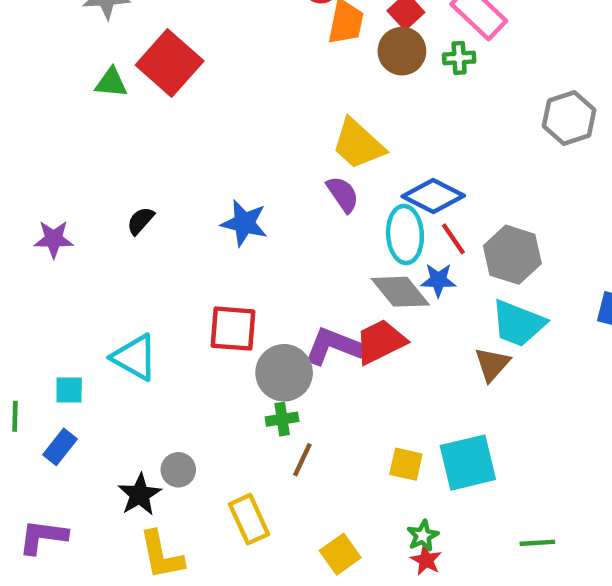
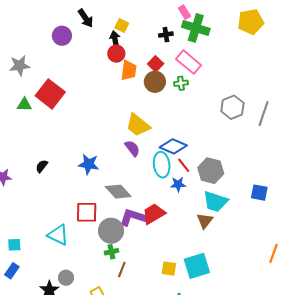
gray diamond: (400, 292) -> (118, 192), moved
cyan triangle: (135, 357) -> (58, 235), moved

